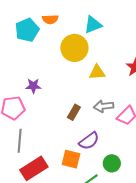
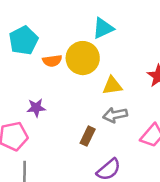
orange semicircle: (50, 19) -> (52, 61), moved
gray arrow: (104, 106) -> (115, 115), moved

